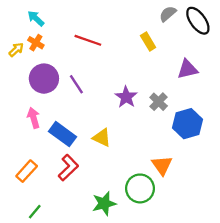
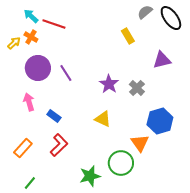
red line: (88, 40) -> (54, 24), moved
blue hexagon: (187, 124) -> (160, 121), moved
blue rectangle: (62, 134) -> (54, 116), size x0.6
yellow triangle: (102, 138) -> (103, 119), moved

